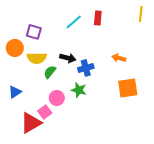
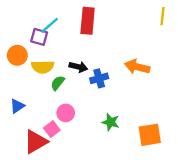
red rectangle: (98, 18) -> (88, 21), moved, size x1.6
cyan line: (74, 22) -> (50, 25), moved
orange arrow: (119, 58) -> (137, 67), size x1.5
orange square: (128, 88) -> (150, 135), moved
green star: (79, 90) -> (111, 122), moved

